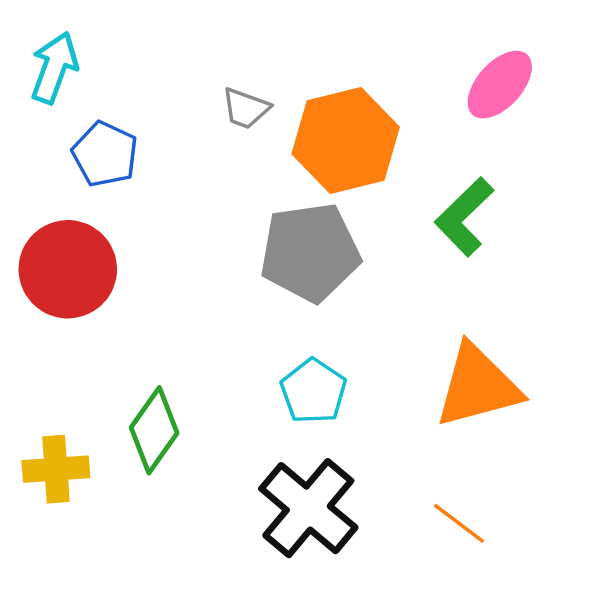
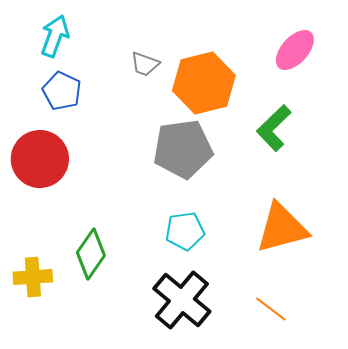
cyan arrow: (54, 68) -> (55, 36), moved
cyan pentagon: (313, 391) -> (185, 231), turned 30

